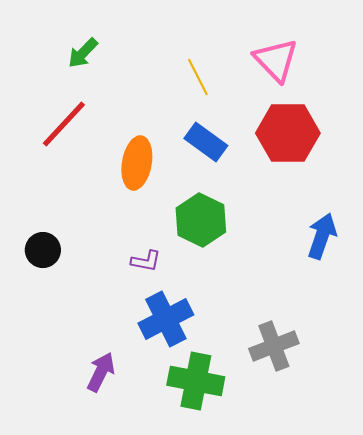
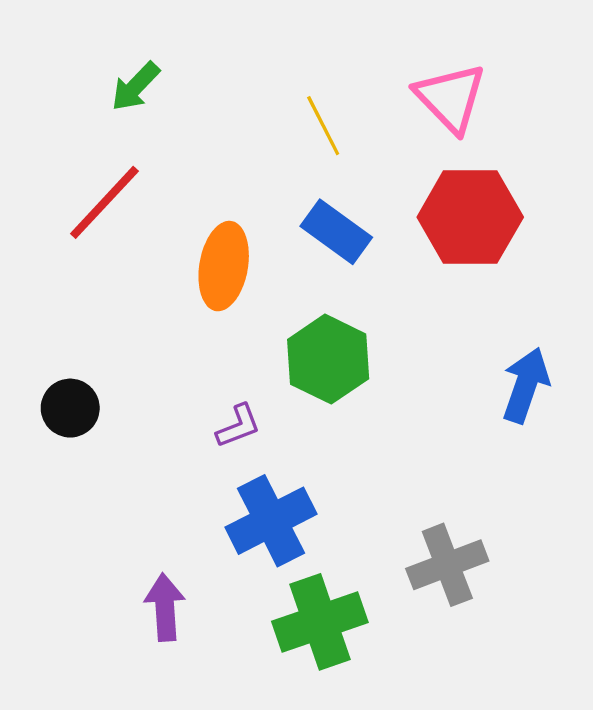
purple L-shape: (146, 261) -> (238, 426), turned -32
purple arrow: (101, 372) -> (165, 607), turned -30
green cross: (196, 381) -> (320, 622), turned -30

